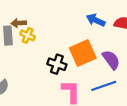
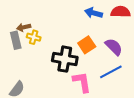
orange square: (83, 53) -> (87, 45), size x0.7
black cross: (57, 64) -> (65, 59), size x1.4

